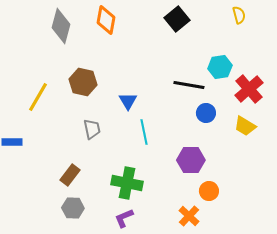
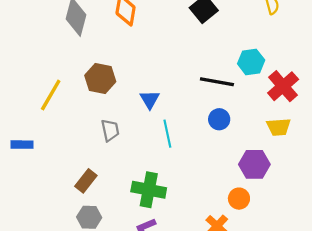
blue circle: (206, 113) -> (219, 119), moved
yellow trapezoid: (245, 126) -> (279, 127), turned -35
purple hexagon: (191, 160) -> (254, 164), moved

